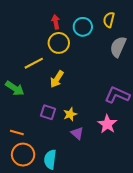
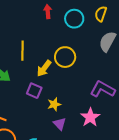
yellow circle: (59, 43) -> (65, 57), moved
yellow line: (34, 63) -> (22, 51), turned -66
purple square: (48, 112) -> (34, 91), moved

